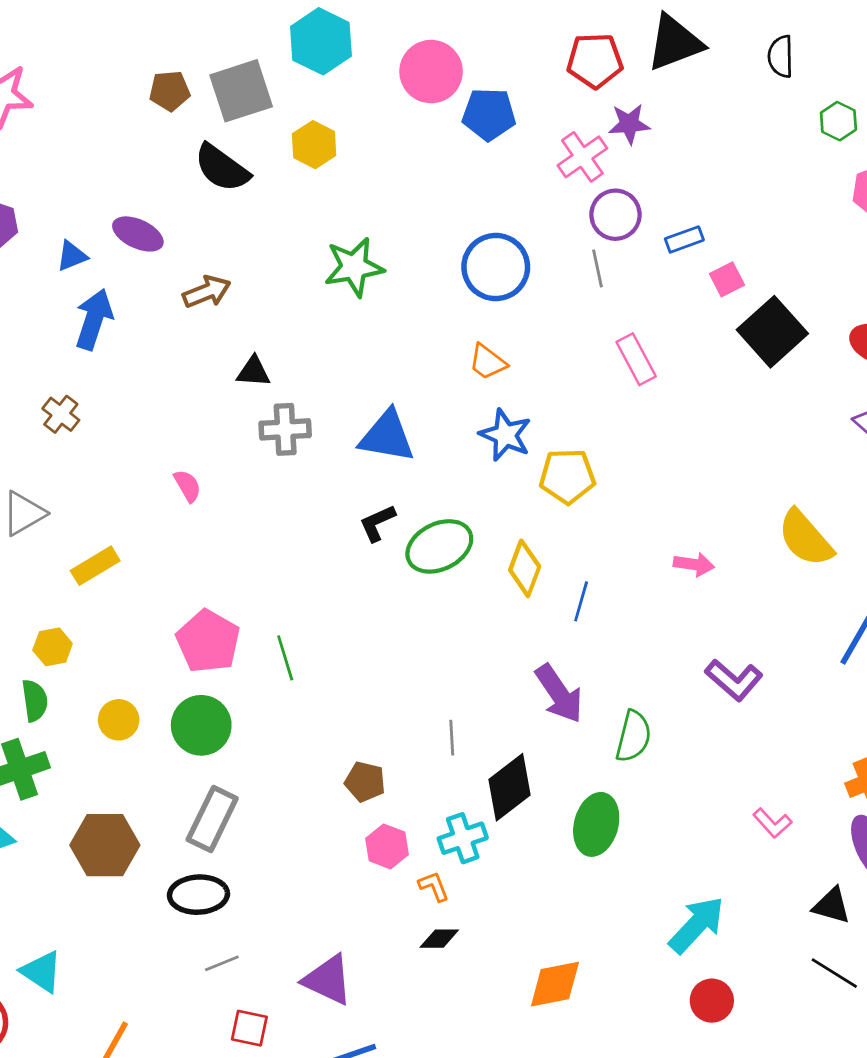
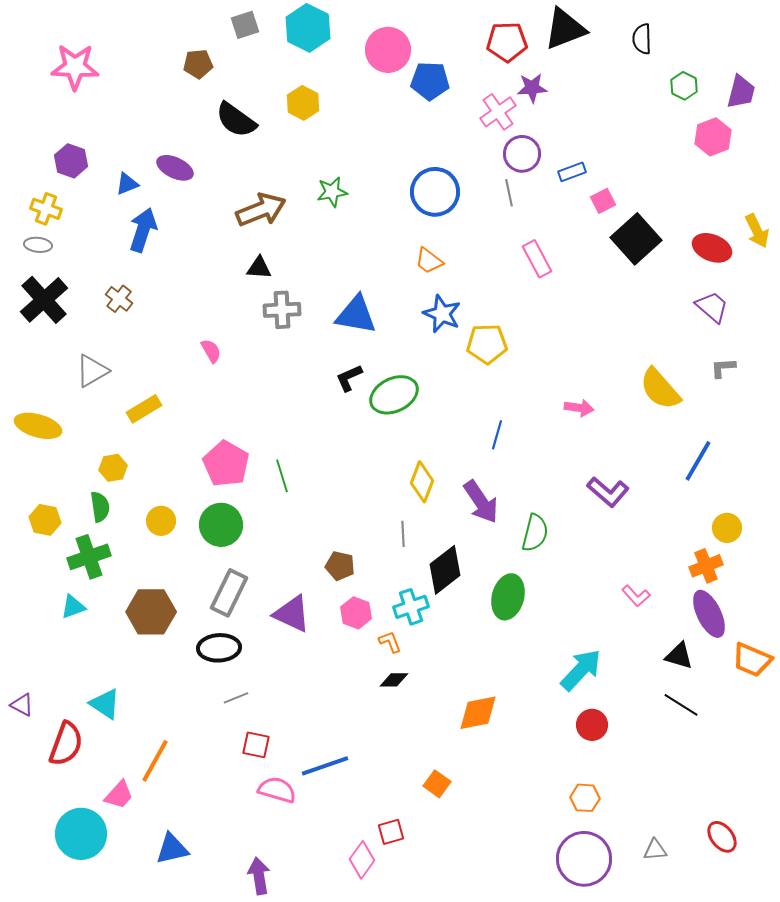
gray square: (241, 91) -> (245, 25), moved, size x0.6
green star: (354, 267) -> (332, 192), size x0.7
brown arrow: (207, 292) -> (261, 210), moved, size x1.4
yellow diamond: (525, 568) -> (422, 482), moved
purple triangle: (328, 980) -> (292, 614), moved

